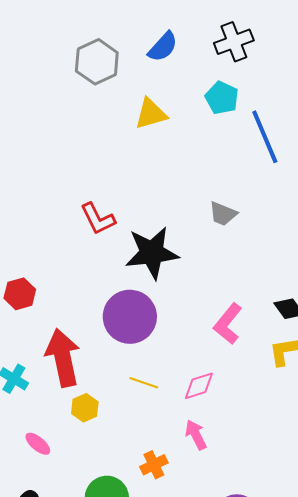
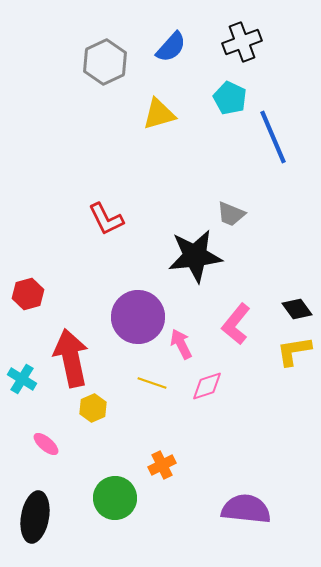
black star: (152, 253) -> (195, 256), moved
pink arrow: (196, 435) -> (181, 344), moved

